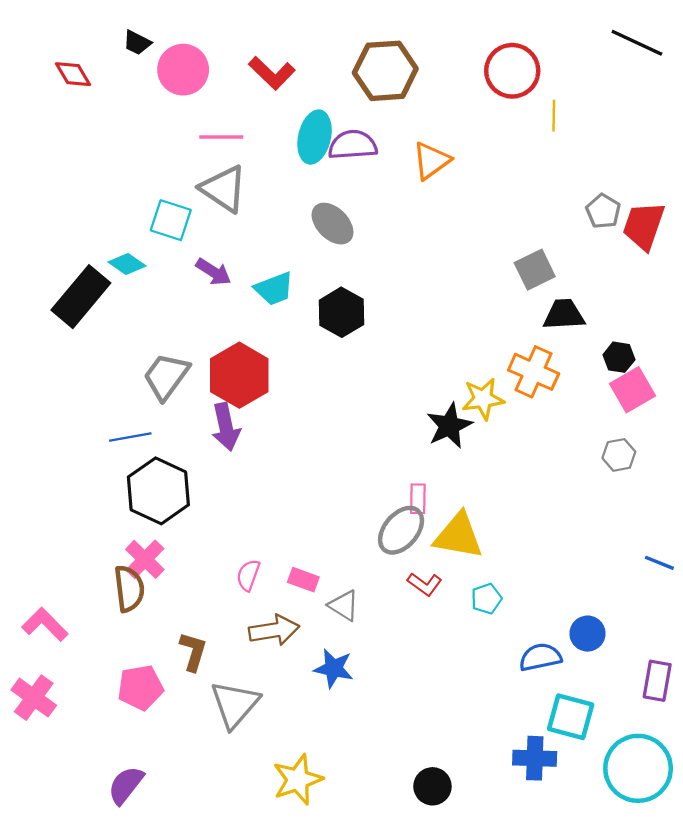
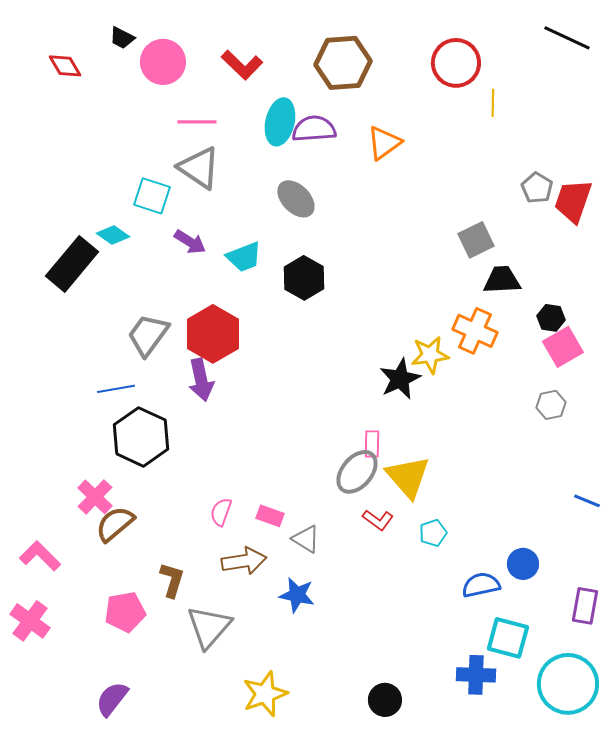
yellow triangle: (458, 536) -> (408, 477), turned 39
pink cross: (145, 559) -> (95, 497), moved
brown semicircle: (129, 589) -> (115, 524), turned -123

